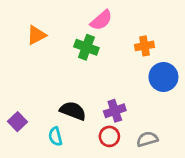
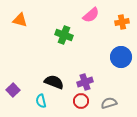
pink semicircle: (101, 20) -> (91, 15), moved
orange triangle: (36, 35) -> (20, 20), moved, turned 42
orange cross: (145, 46) -> (122, 22), moved

